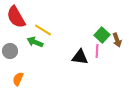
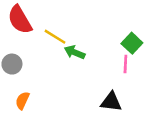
green arrow: (35, 42) -> (75, 52), moved
black triangle: (80, 57) -> (111, 102), moved

